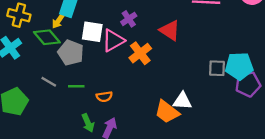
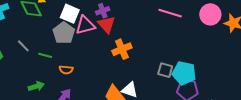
red triangle: (170, 30) -> (107, 24), moved
gray pentagon: (71, 53) -> (64, 33), moved
orange cross: (140, 53) -> (122, 49), moved
green arrow: (88, 123) -> (36, 86), moved, turned -98

